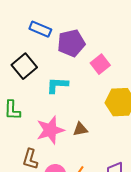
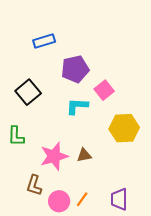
blue rectangle: (40, 29) -> (44, 41), moved, turned -40
cyan L-shape: (57, 85) -> (77, 106), moved

